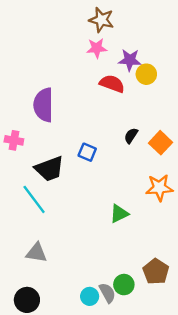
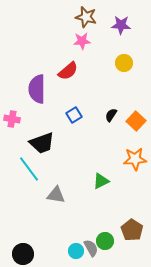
purple star: (130, 60) -> (121, 25), moved
red semicircle: (112, 84) -> (68, 71), moved, turned 120
blue square: (87, 152) -> (74, 115), moved, turned 35
gray triangle: (36, 253) -> (56, 195), moved

